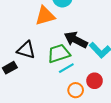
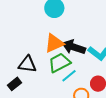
orange triangle: (45, 16) -> (54, 43), moved

